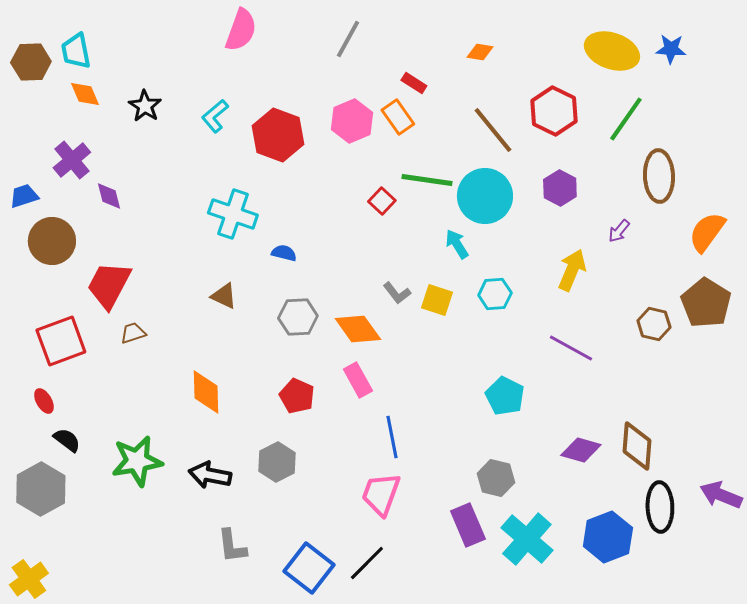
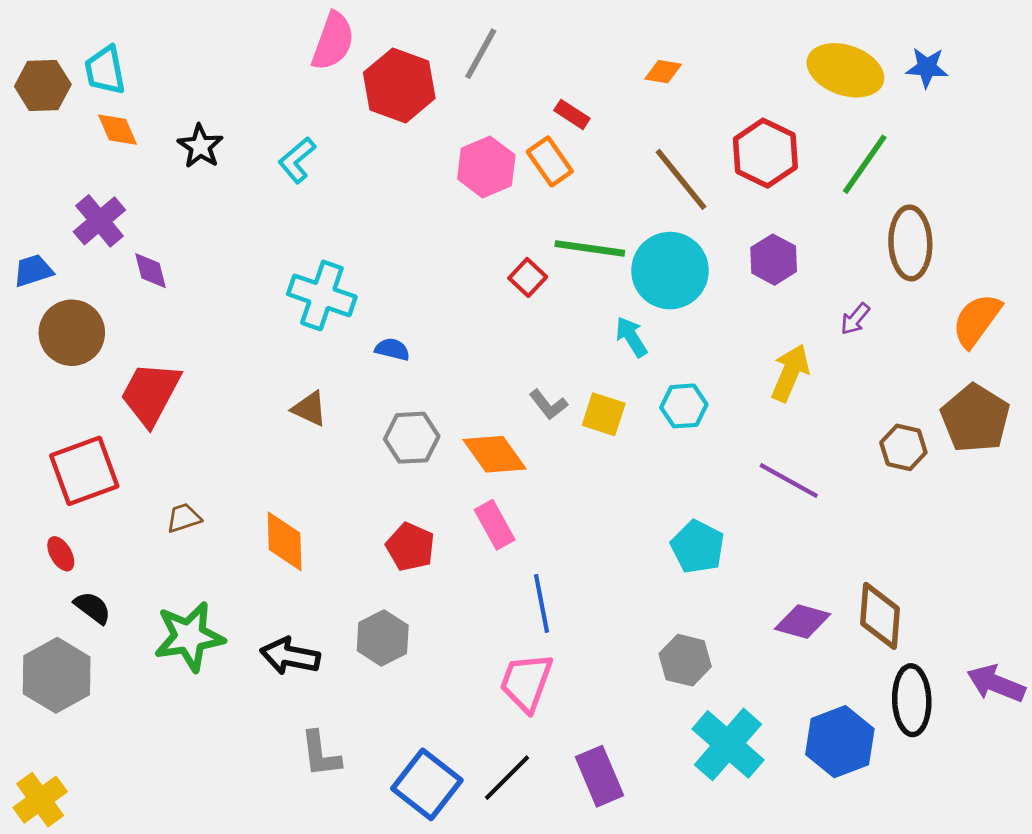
red hexagon: (278, 135) -> (399, 85), moved
brown trapezoid: (133, 333) -> (184, 518), moved
purple rectangle: (468, 525) -> (600, 776), moved

